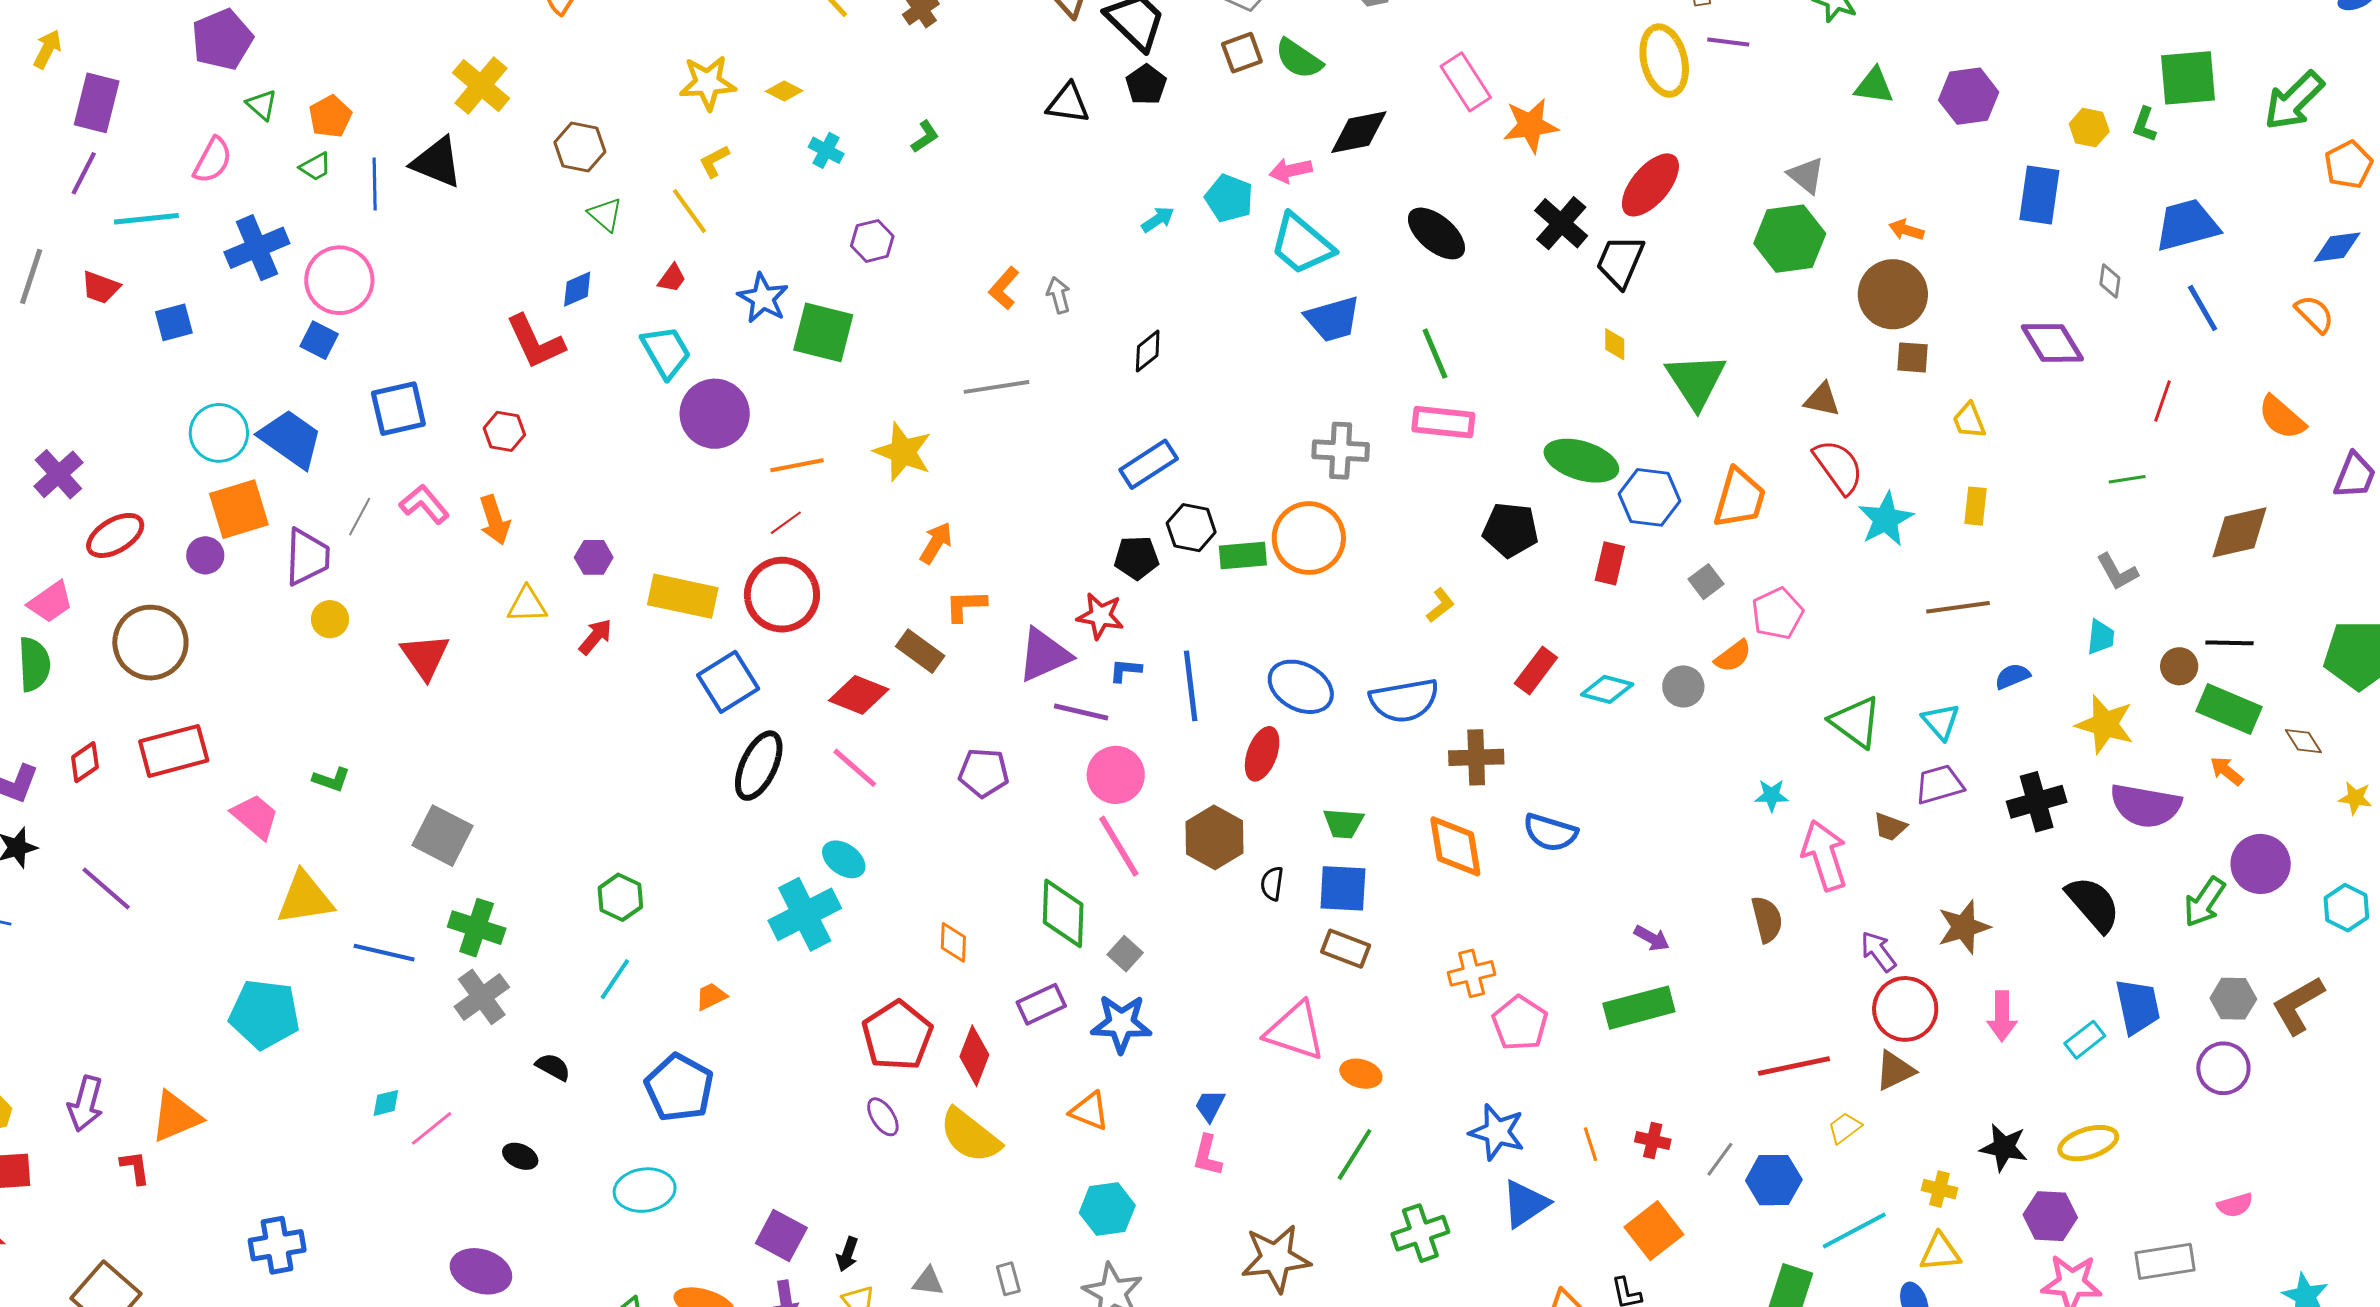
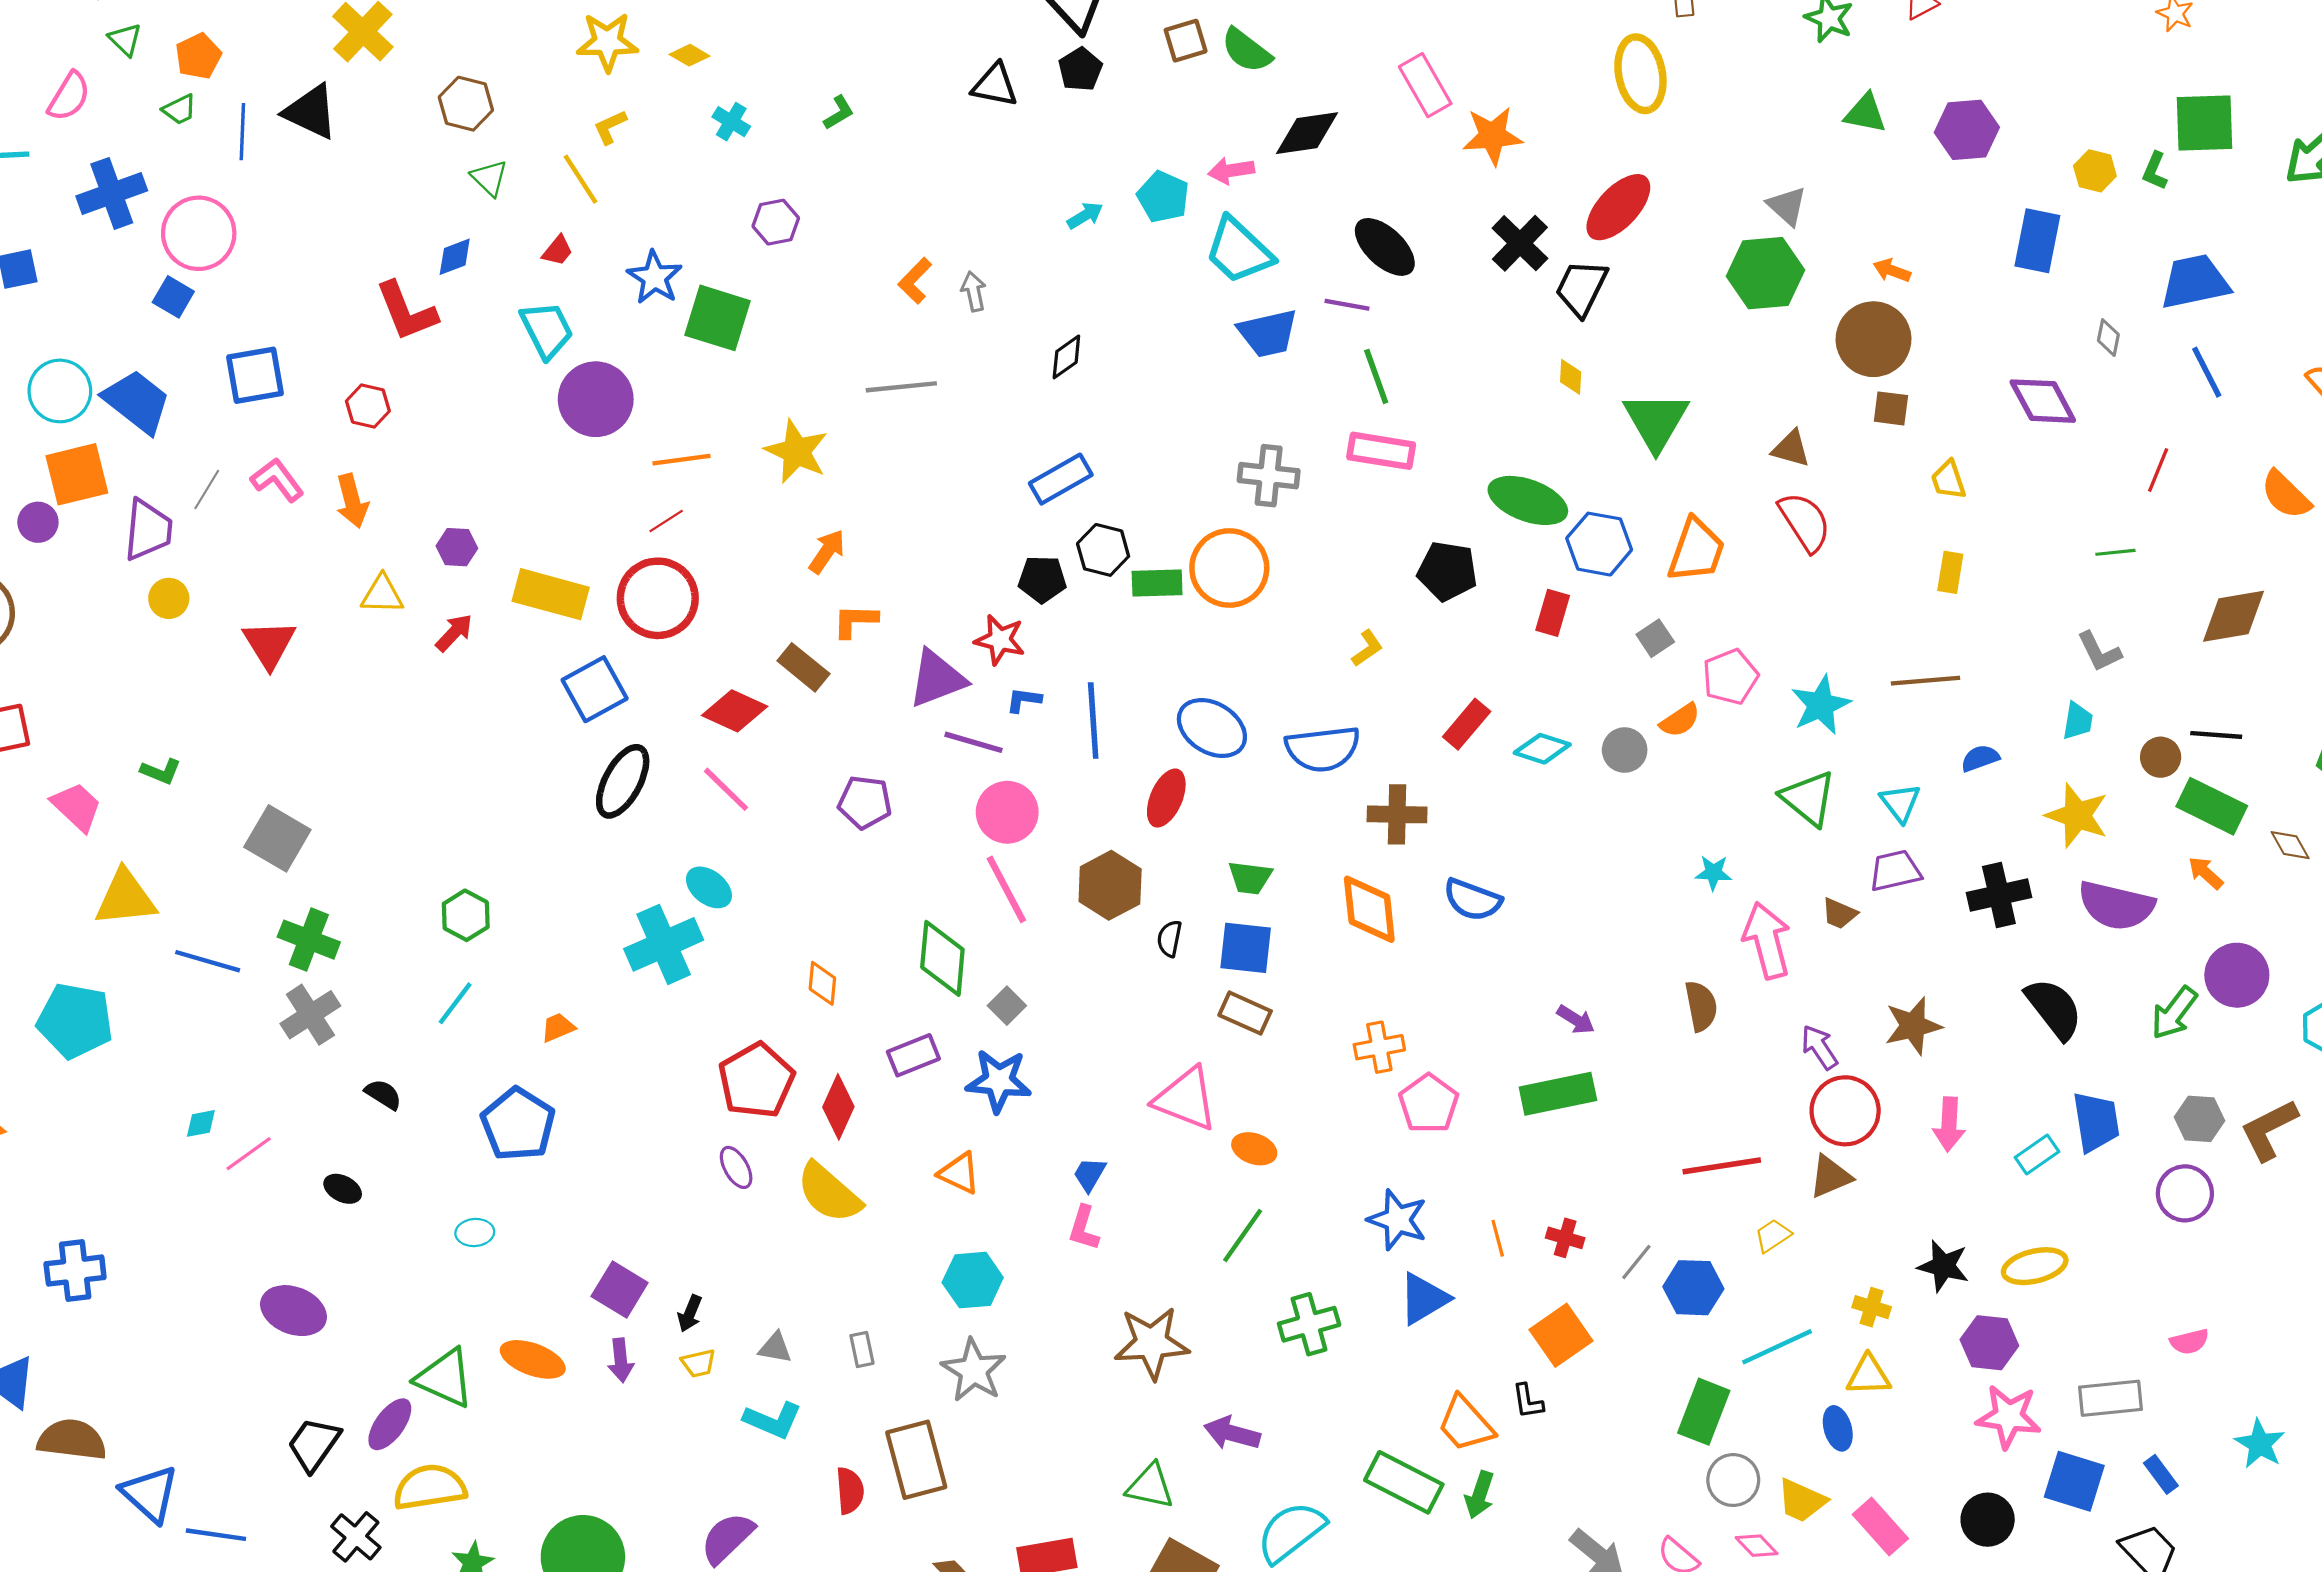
purple line: (1728, 42) -> (1347, 305), moved
cyan star: (1886, 519) -> (1821, 705), moved
cyan ellipse: (645, 1190) -> (475, 1232), size x0.6

